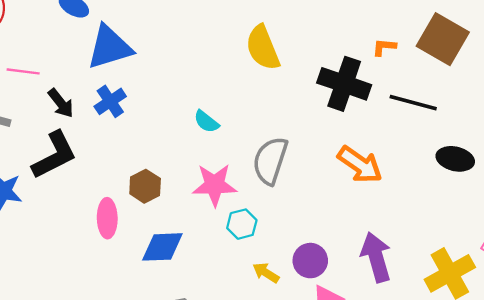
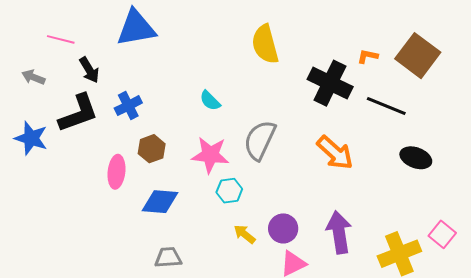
blue cross: (110, 101) -> (128, 106), moved

